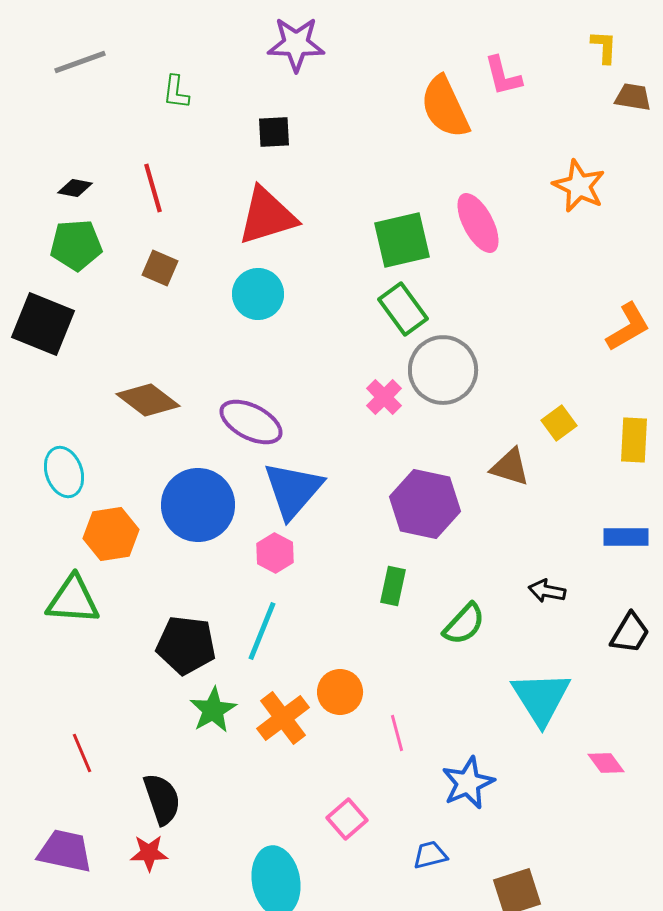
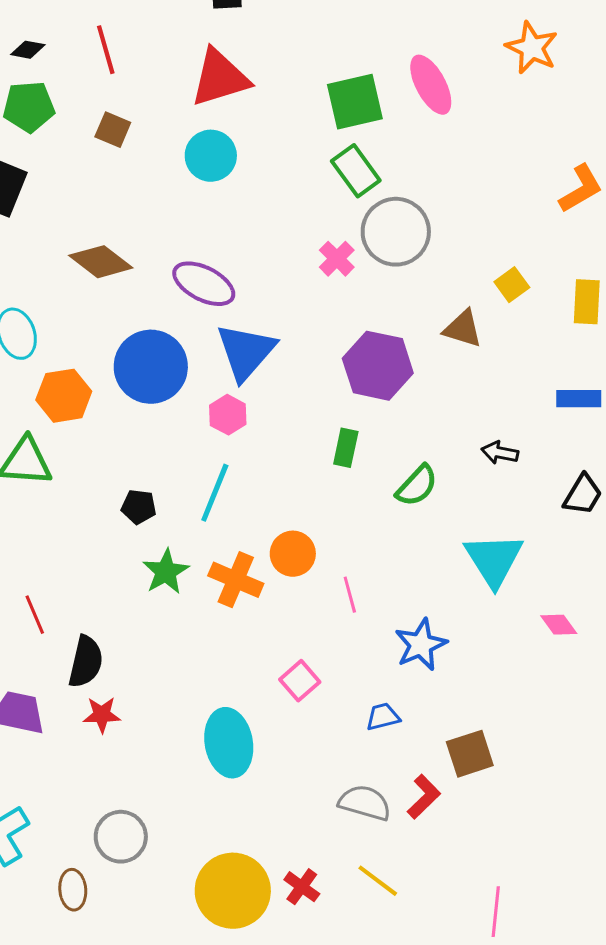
black pentagon: (186, 645) -> (139, 507), size x0.6
orange cross: (283, 718) -> (236, 580), turned -30
black semicircle: (162, 799) -> (86, 662), moved, turned 32

